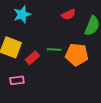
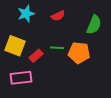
red semicircle: (68, 14) -> (58, 16), moved
pink rectangle: (17, 80) -> (21, 78), size x1.5

